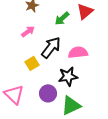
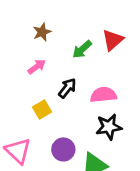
black arrow: (51, 47) -> (67, 88), size x0.7
black star: (68, 76) -> (109, 127), moved

